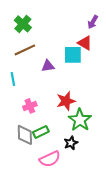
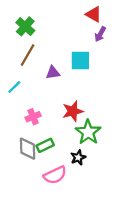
purple arrow: (93, 22) -> (100, 34), moved
red triangle: (85, 43) -> (94, 14), moved
brown line: (25, 50) -> (28, 55), turned -35
cyan line: (13, 79) -> (14, 87), turned 56

